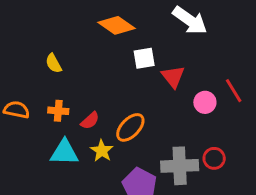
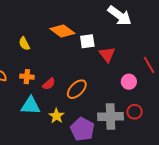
orange diamond: (117, 25) -> (62, 31), moved
pink circle: (205, 102) -> (129, 82), moved
yellow star: (102, 151) -> (57, 116), moved

